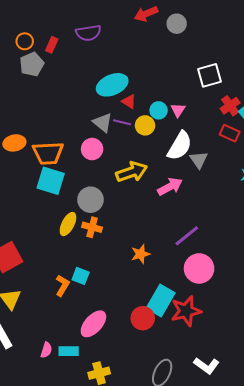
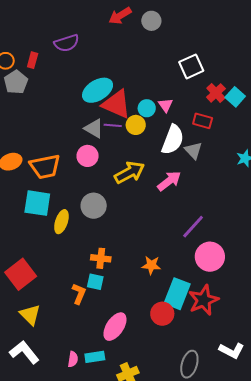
red triangle: (129, 102) -> (116, 104), size x2.0
red rectangle: (230, 133) -> (203, 121), moved
cyan square: (51, 181) -> (37, 203), moved
yellow ellipse: (68, 224) -> (61, 222), moved
orange cross: (92, 227) -> (101, 258), moved
orange star: (140, 254) -> (151, 265), moved, turned 30

